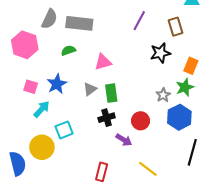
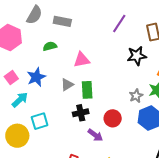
gray rectangle: (79, 23) -> (62, 21), size x0.7
pink square: (31, 87) -> (11, 78), turned 32

